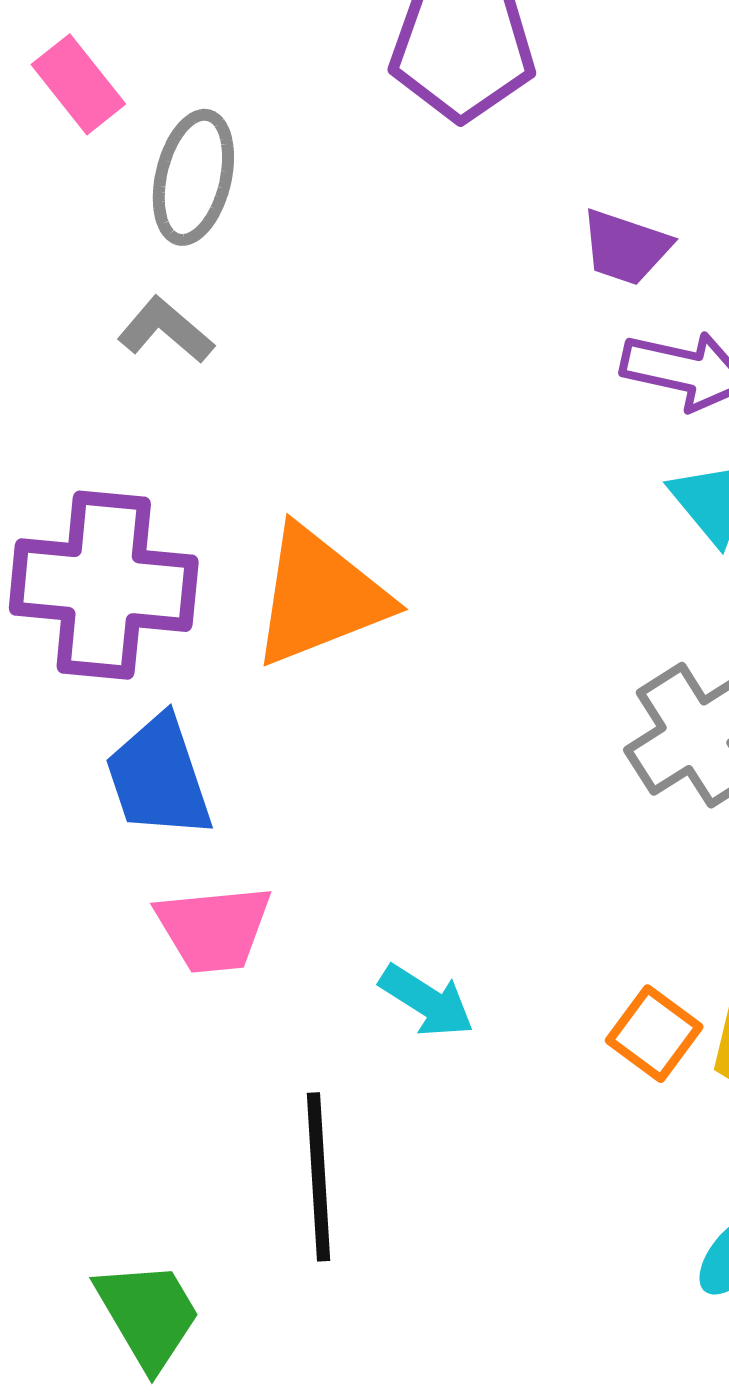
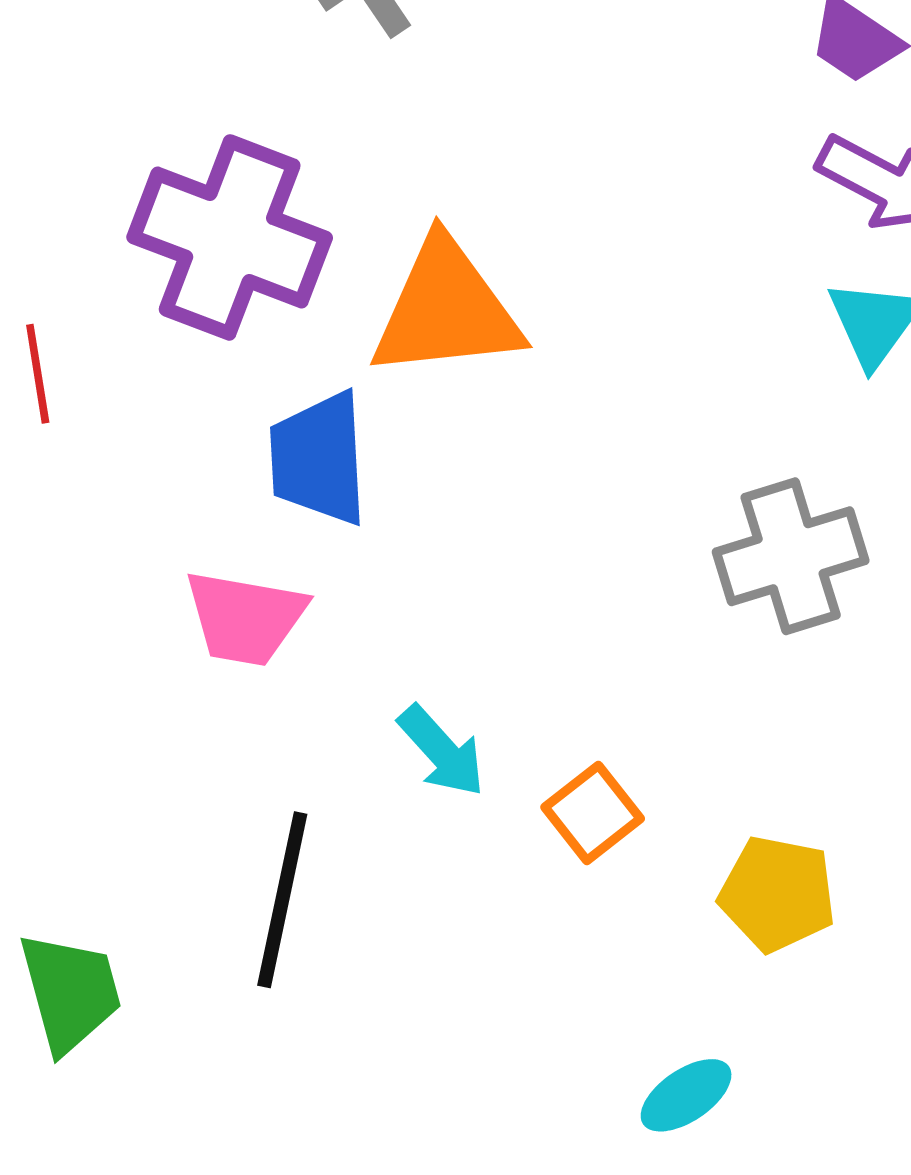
blue trapezoid: (159, 777) -> (319, 459), moved
orange square: (654, 1034) -> (593, 813), moved

